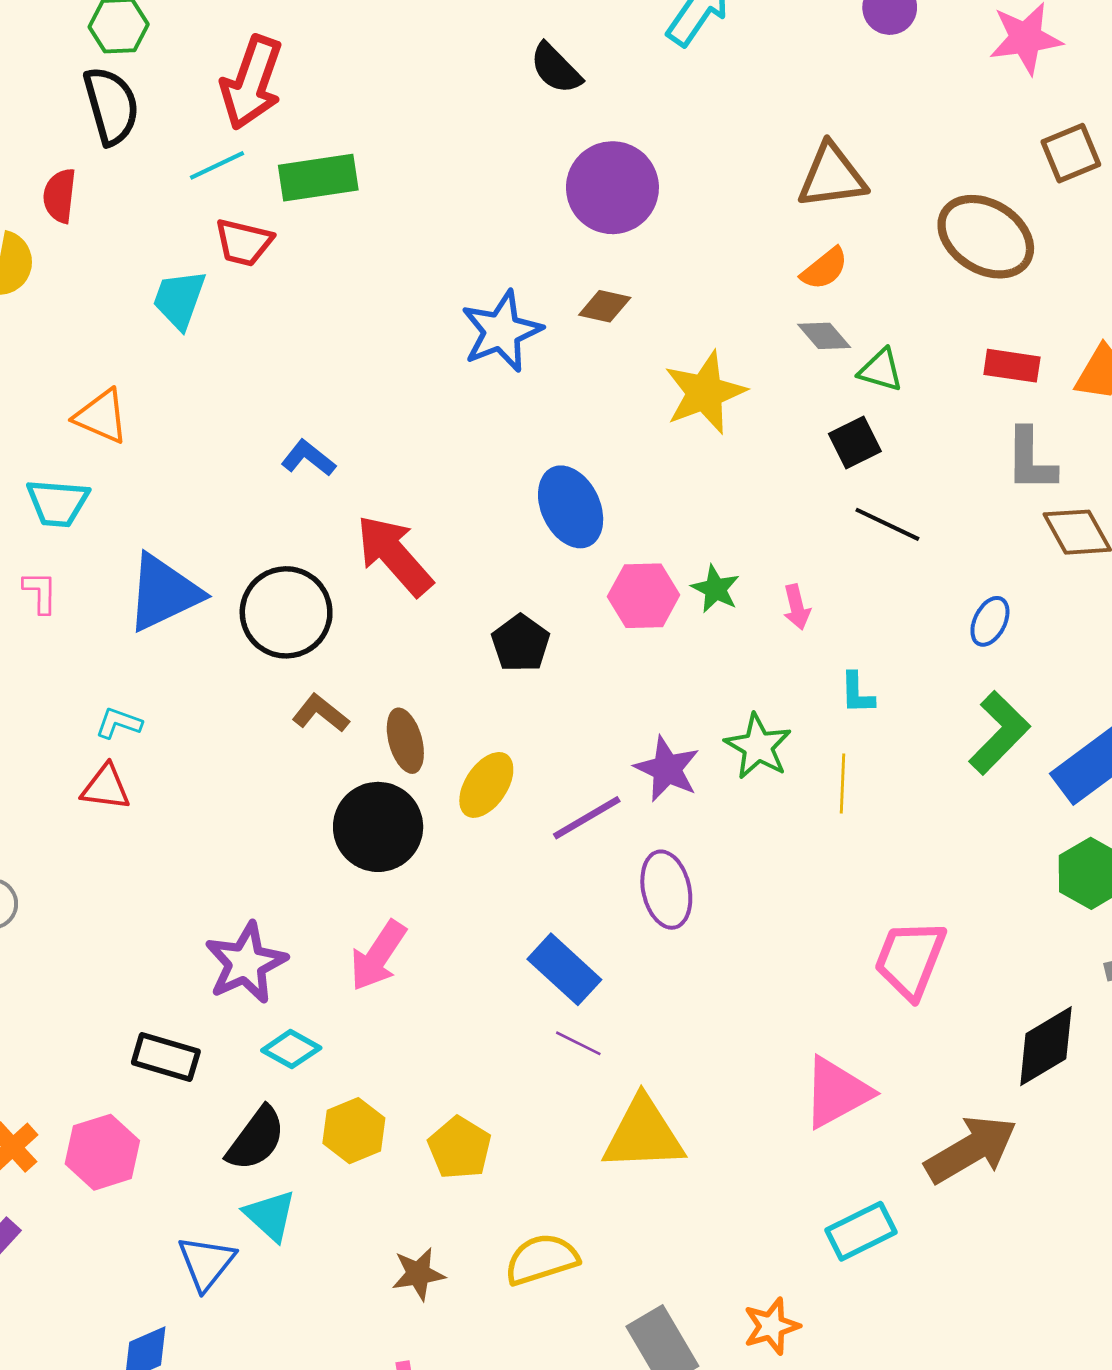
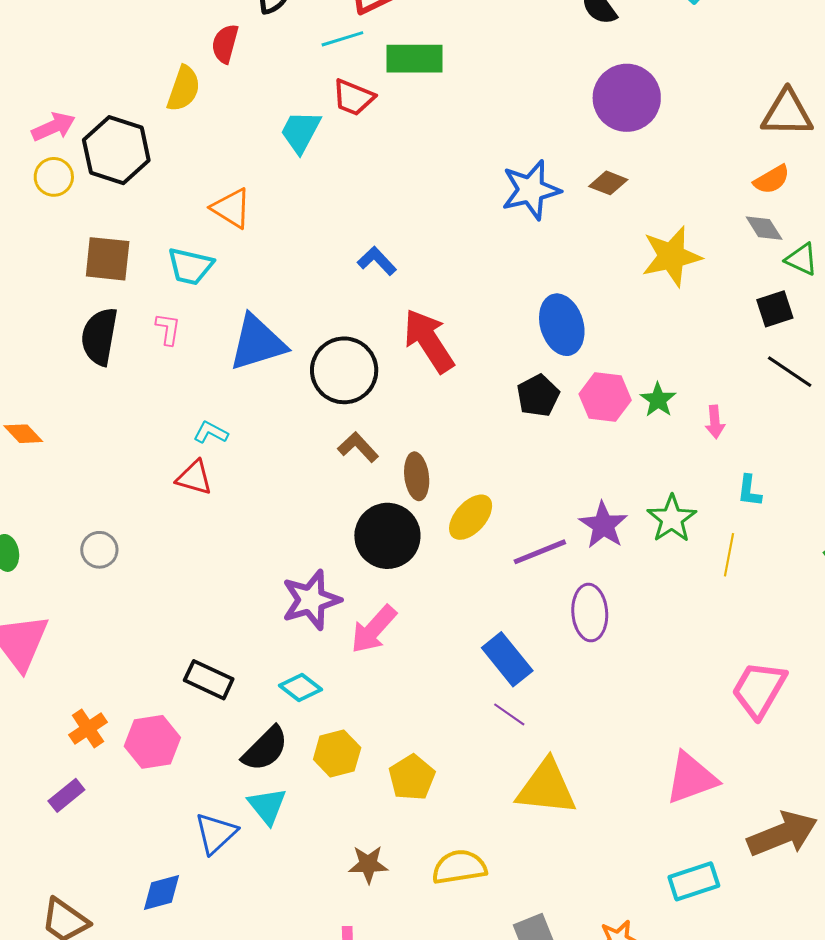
black pentagon: (521, 643) -> (538, 396), moved
purple star: (246, 963) -> (311, 600), moved

